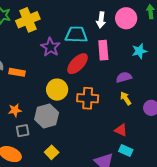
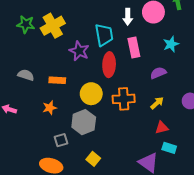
cyan trapezoid: (76, 35) -> (104, 35), turned 85
red ellipse: (78, 64) -> (109, 65), turned -35
orange rectangle: (17, 72) -> (57, 80), moved
yellow arrow: (126, 98) -> (157, 103), moved, turned 88
orange star: (15, 110) -> (50, 108), moved
red triangle: (121, 130) -> (162, 128), turned -32

